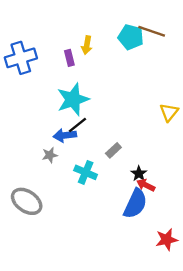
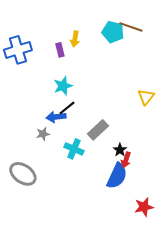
cyan star: (73, 100) -> (63, 86), size x0.7
gray rectangle: (113, 150) -> (98, 130), size x1.5
red arrow: (146, 185) -> (126, 160), turned -98

